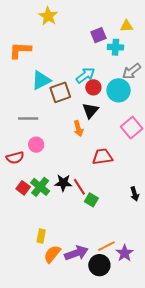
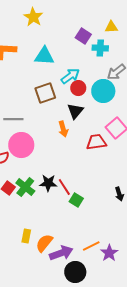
purple square: (98, 35) -> (83, 36), turned -35
cyan triangle: (41, 80) -> (44, 56), moved, turned 30
pink circle: (36, 145) -> (21, 145), size x1.6
red trapezoid: (102, 157) -> (96, 142), moved
orange semicircle: (52, 254) -> (44, 243), moved
black circle: (99, 265) -> (75, 272), moved

